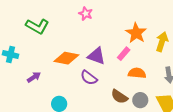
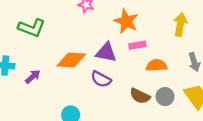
orange star: (136, 33) -> (126, 21), moved
pink rectangle: (124, 54) -> (137, 45), turned 48
purple arrow: (34, 77) -> (33, 77), moved

